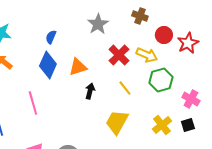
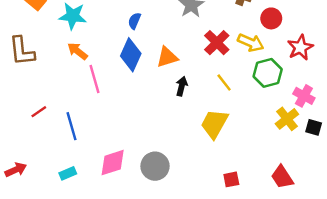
red star: (188, 43) -> (300, 47), moved
pink line: (33, 103) -> (94, 79), moved
yellow cross: (162, 125) -> (287, 119), moved
black square: (188, 125) -> (314, 127), moved, turned 32

